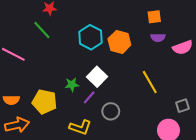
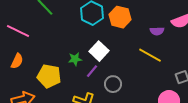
purple semicircle: (158, 38) -> (157, 31), moved
yellow line: (150, 82) -> (150, 55), turned -30
orange semicircle: (11, 100) -> (17, 61), moved, turned -63

